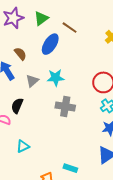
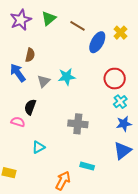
blue ellipse: (50, 44) -> (97, 42), moved
brown semicircle: (20, 54) -> (30, 55), turned 56
gray cross: (65, 107) -> (78, 124), moved

